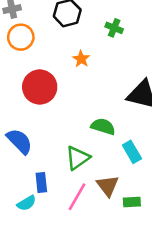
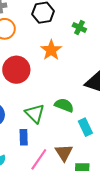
orange star: (81, 59) -> (51, 50), size x1.5
green triangle: (78, 158) -> (35, 113), moved, turned -45
blue rectangle: (41, 182) -> (24, 137), moved

